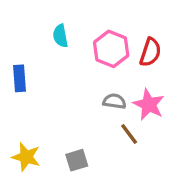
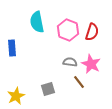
cyan semicircle: (60, 36) -> (37, 22), size x1.5
yellow star: (26, 157) -> (16, 96), turned 30
gray square: (77, 160) -> (48, 89), moved

